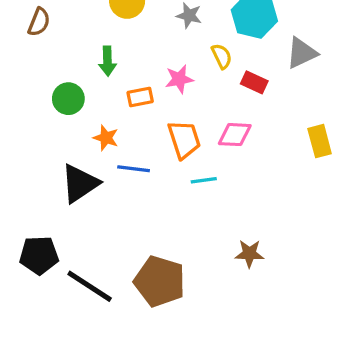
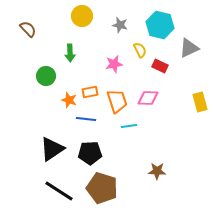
brown semicircle: (39, 22) -> (28, 29), turned -66
orange rectangle: (140, 97) -> (90, 92), moved
black triangle: (80, 183) -> (52, 149), moved
black pentagon: (39, 255) -> (90, 153), moved

